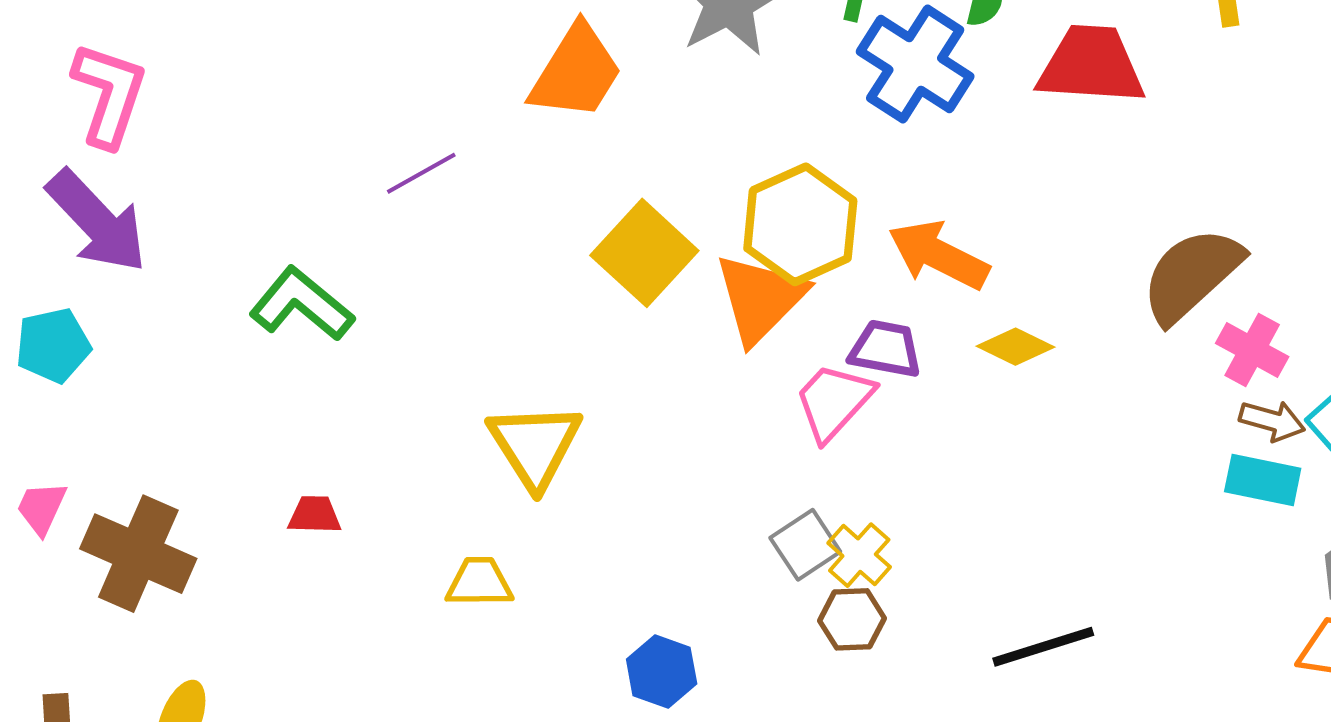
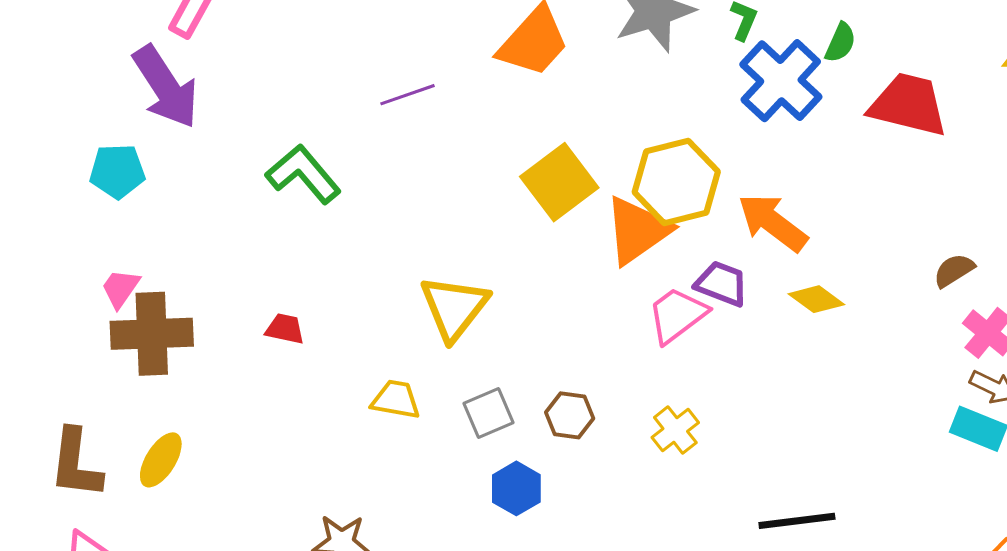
brown semicircle: (1192, 275) -> (954, 270), size x0.5
pink trapezoid: (42, 508) -> (120, 288), moved
gray square: (805, 545) -> (489, 413), moved
brown cross: (138, 554) -> (152, 334), turned -36
brown hexagon: (852, 619) -> (570, 415), moved

